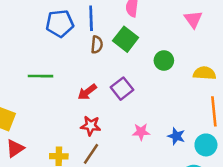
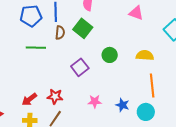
pink triangle: (193, 19) -> (136, 13), turned -35
green circle: (164, 61) -> (110, 55), moved
green line: (41, 76) -> (36, 48), moved
red arrow: (87, 92) -> (29, 99), moved

